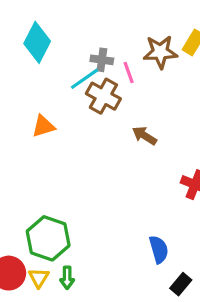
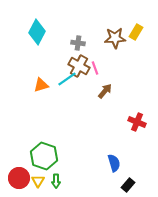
pink line: (129, 72) -> (95, 68), moved
cyan line: (84, 79) -> (67, 79), moved
brown arrow: (144, 136) -> (105, 91), turned 98

